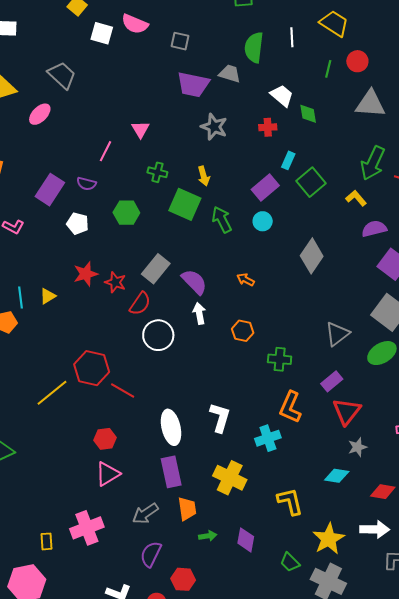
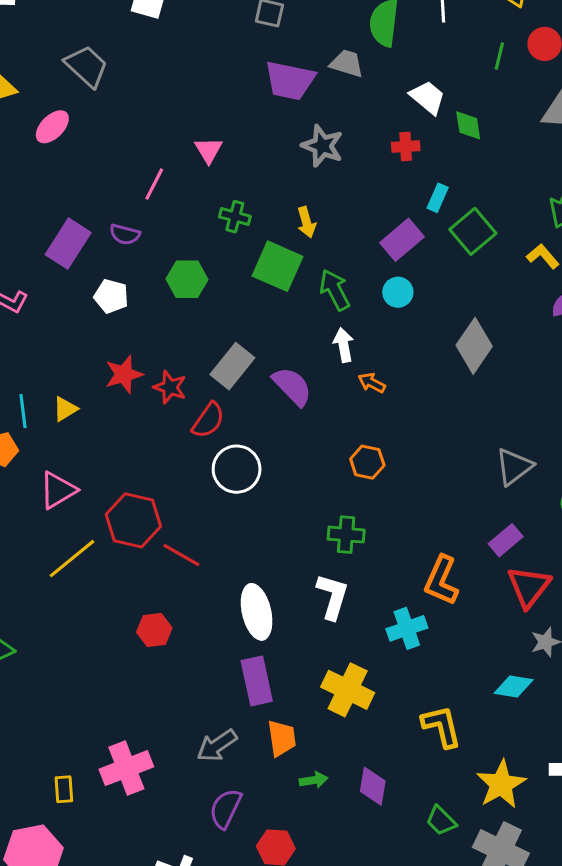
white arrow: (199, 313) -> (344, 345), moved
green cross: (280, 359) -> (346, 535), moved
pink triangle: (108, 474) -> (58, 490), moved

